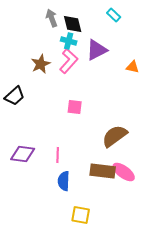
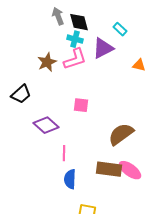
cyan rectangle: (114, 15) -> (120, 29), moved
pink L-shape: (69, 61) -> (75, 59), turned 30
purple diamond: (23, 154) -> (46, 125), moved, turned 35

